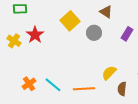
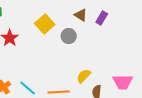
purple rectangle: (127, 34) -> (102, 18), moved

